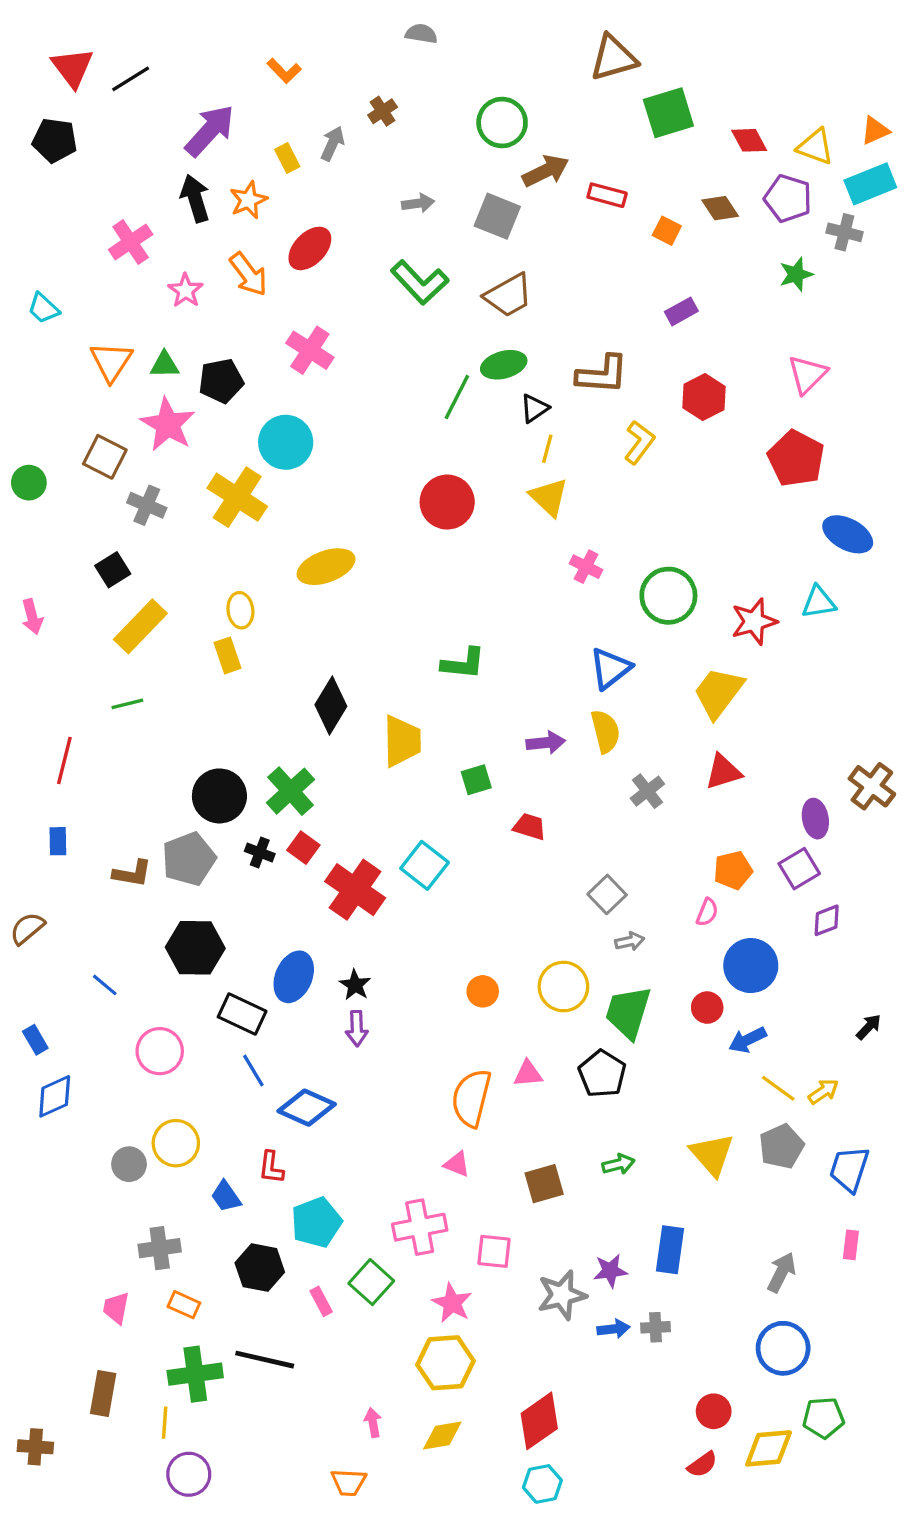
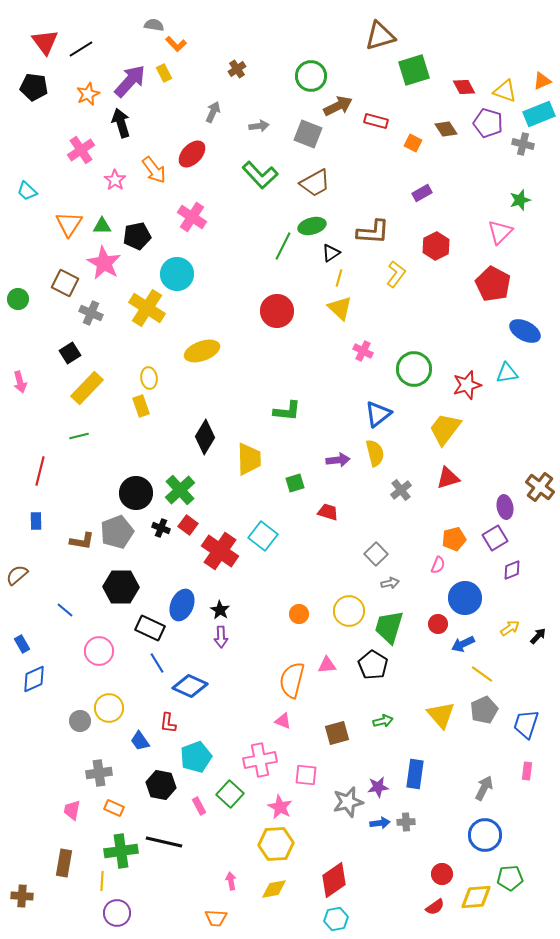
gray semicircle: (421, 34) -> (154, 25), moved
gray arrow: (332, 143) -> (213, 112), moved
yellow rectangle: (287, 158) -> (164, 73), moved
orange star: (249, 200) -> (88, 94), moved
green star: (796, 274) -> (520, 200), moved
yellow arrow: (823, 1091) -> (510, 628), moved

